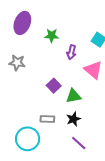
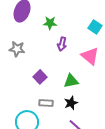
purple arrow: (71, 52) -> (62, 44), moved
purple square: (54, 86) -> (40, 77), moved

